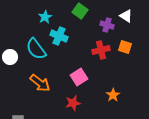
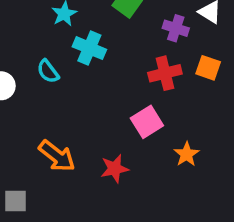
cyan semicircle: (36, 49) -> (48, 71), size x0.6
pink square: (79, 77) -> (147, 122), moved
orange arrow: (40, 83) -> (57, 156), moved

